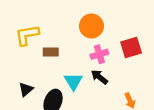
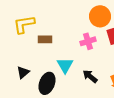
orange circle: (91, 26) -> (100, 16), moved
black arrow: (99, 77) -> (90, 76), moved

